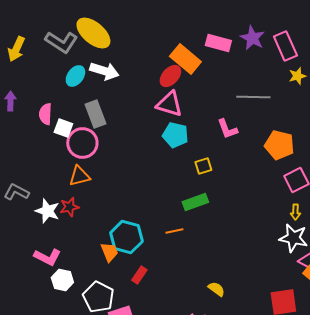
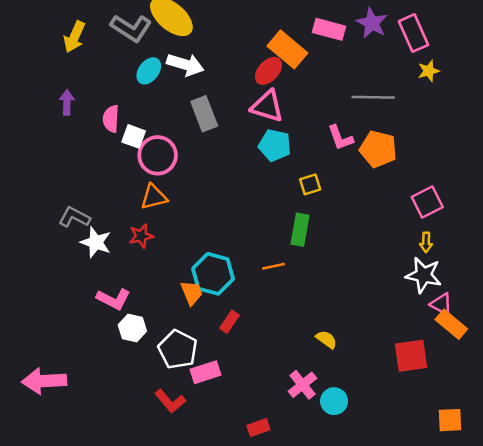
gray rectangle: (95, 114) -> (204, 114), moved
orange pentagon: (279, 145) -> (378, 149), moved
green rectangle: (195, 202) -> (300, 230), turned -60
white star: (47, 211) -> (96, 242), moved

